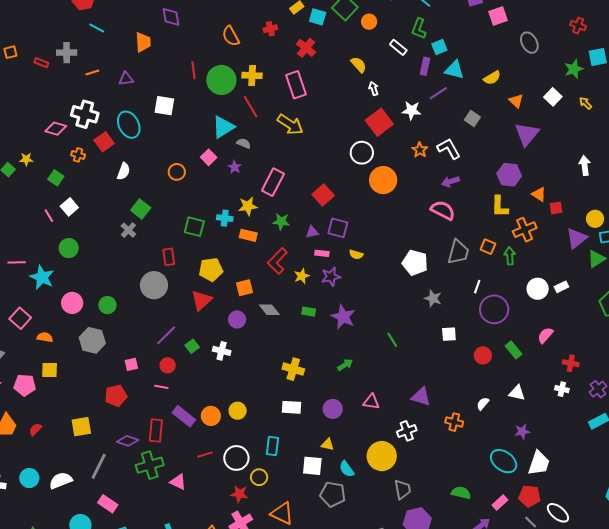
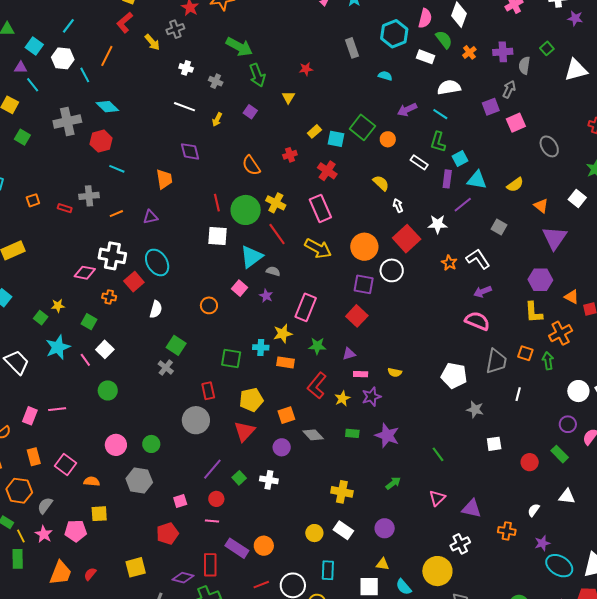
yellow cross: (252, 75) -> (276, 203), turned 30
white square: (164, 106) -> (218, 236), moved
orange circle: (383, 180) -> (364, 247), moved
purple square: (338, 228) -> (364, 284), moved
cyan star: (42, 277) -> (58, 347), moved, turned 30
purple circle: (494, 309) -> (568, 424), moved, size x0.6
pink triangle: (371, 402) -> (437, 498), moved, turned -48
white rectangle: (291, 407) -> (343, 530), turned 36
yellow circle: (238, 411) -> (314, 533), moved
purple star: (522, 431) -> (542, 543), moved

